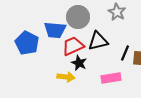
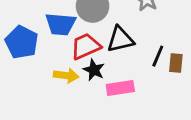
yellow arrow: (66, 77) -> (66, 76), moved
pink rectangle: (111, 78) -> (120, 88), moved

